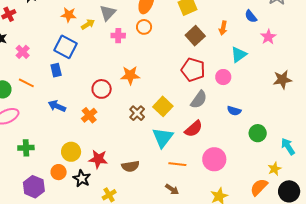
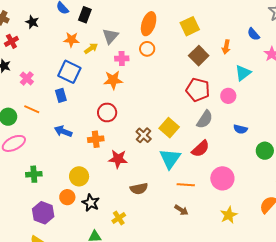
orange star: (130, 75) -> (113, 80), moved
orange cross: (89, 115) -> (96, 139), turned 35
red star: (98, 159) -> (118, 159), moved

